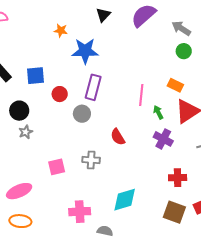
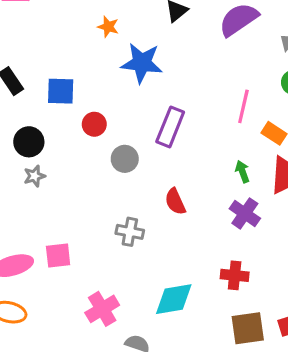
purple rectangle: (93, 87) -> (170, 127), moved
pink line: (141, 95) -> (243, 106), moved
pink square: (57, 167) -> (58, 256), moved
red cross: (178, 178) -> (235, 275), moved
pink cross: (80, 212) -> (102, 309), turned -35
brown square: (174, 212) -> (248, 328), turned -35

